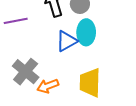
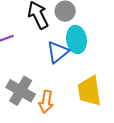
orange arrow: (48, 86) -> (46, 102), turned -50

